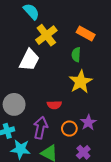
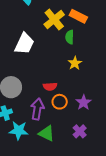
yellow cross: (46, 35) -> (54, 20), moved
yellow star: (81, 82) -> (75, 63), size x0.6
orange circle: (69, 129) -> (60, 102), moved

